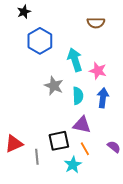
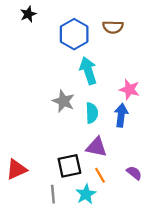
blue hexagon: (40, 41) -> (74, 34), moved
pink star: (98, 71) -> (129, 89), moved
gray line: (37, 157) -> (53, 194), moved

